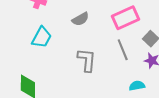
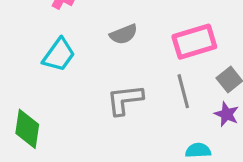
gray L-shape: (87, 60) -> (125, 100), turned -110

